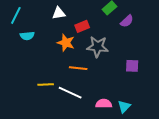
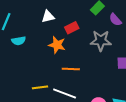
purple semicircle: (127, 21) -> (115, 20), turned 96
gray star: (97, 47) -> (101, 41), moved

